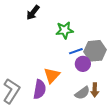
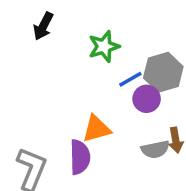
orange triangle: (52, 75) -> (96, 129), turned 42
gray semicircle: (82, 93) -> (155, 149), turned 35

